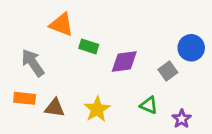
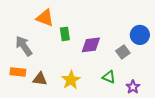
green rectangle: (89, 46) -> (65, 34), turned 64

